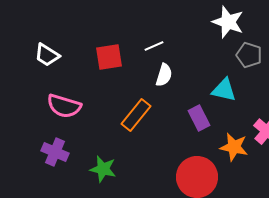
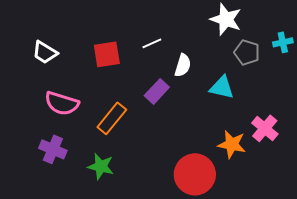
white semicircle: (164, 75) -> (183, 65), moved
orange rectangle: (136, 115) -> (112, 118), moved
purple rectangle: (199, 118) -> (157, 91), moved, turned 70

